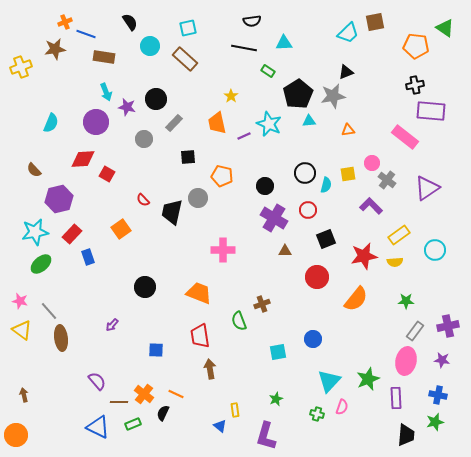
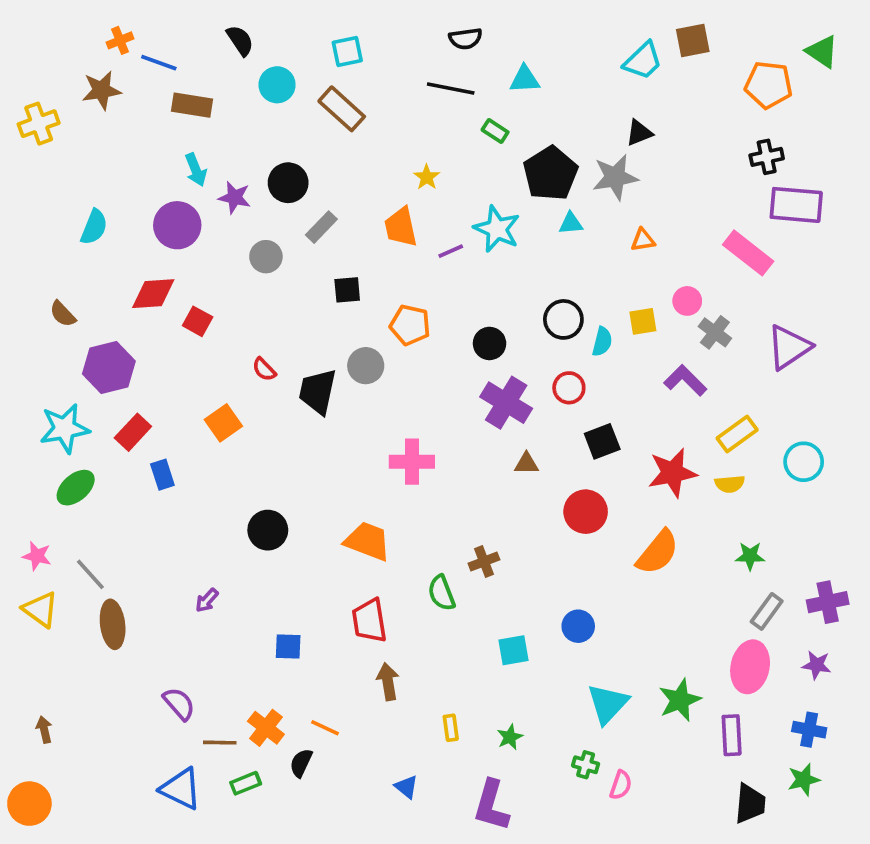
pink semicircle: (342, 407) -> (621, 785), moved
yellow rectangle: (235, 410) -> (451, 728), moved

